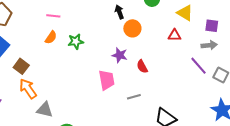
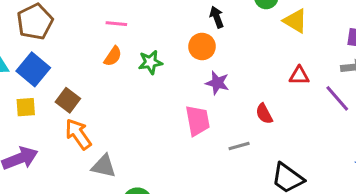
yellow triangle: (185, 13) -> (295, 21), moved
orange circle: (132, 28) -> (202, 47), moved
red triangle: (175, 35) -> (299, 76), moved
red semicircle: (142, 67) -> (264, 114), moved

